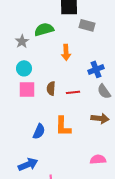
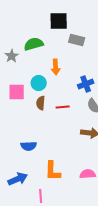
cyan circle: (24, 68) -> (39, 83), moved
pink square: (27, 89) -> (17, 92), moved
orange L-shape: (63, 126) -> (53, 171), moved
blue semicircle: (39, 131) -> (29, 146), turned 63

